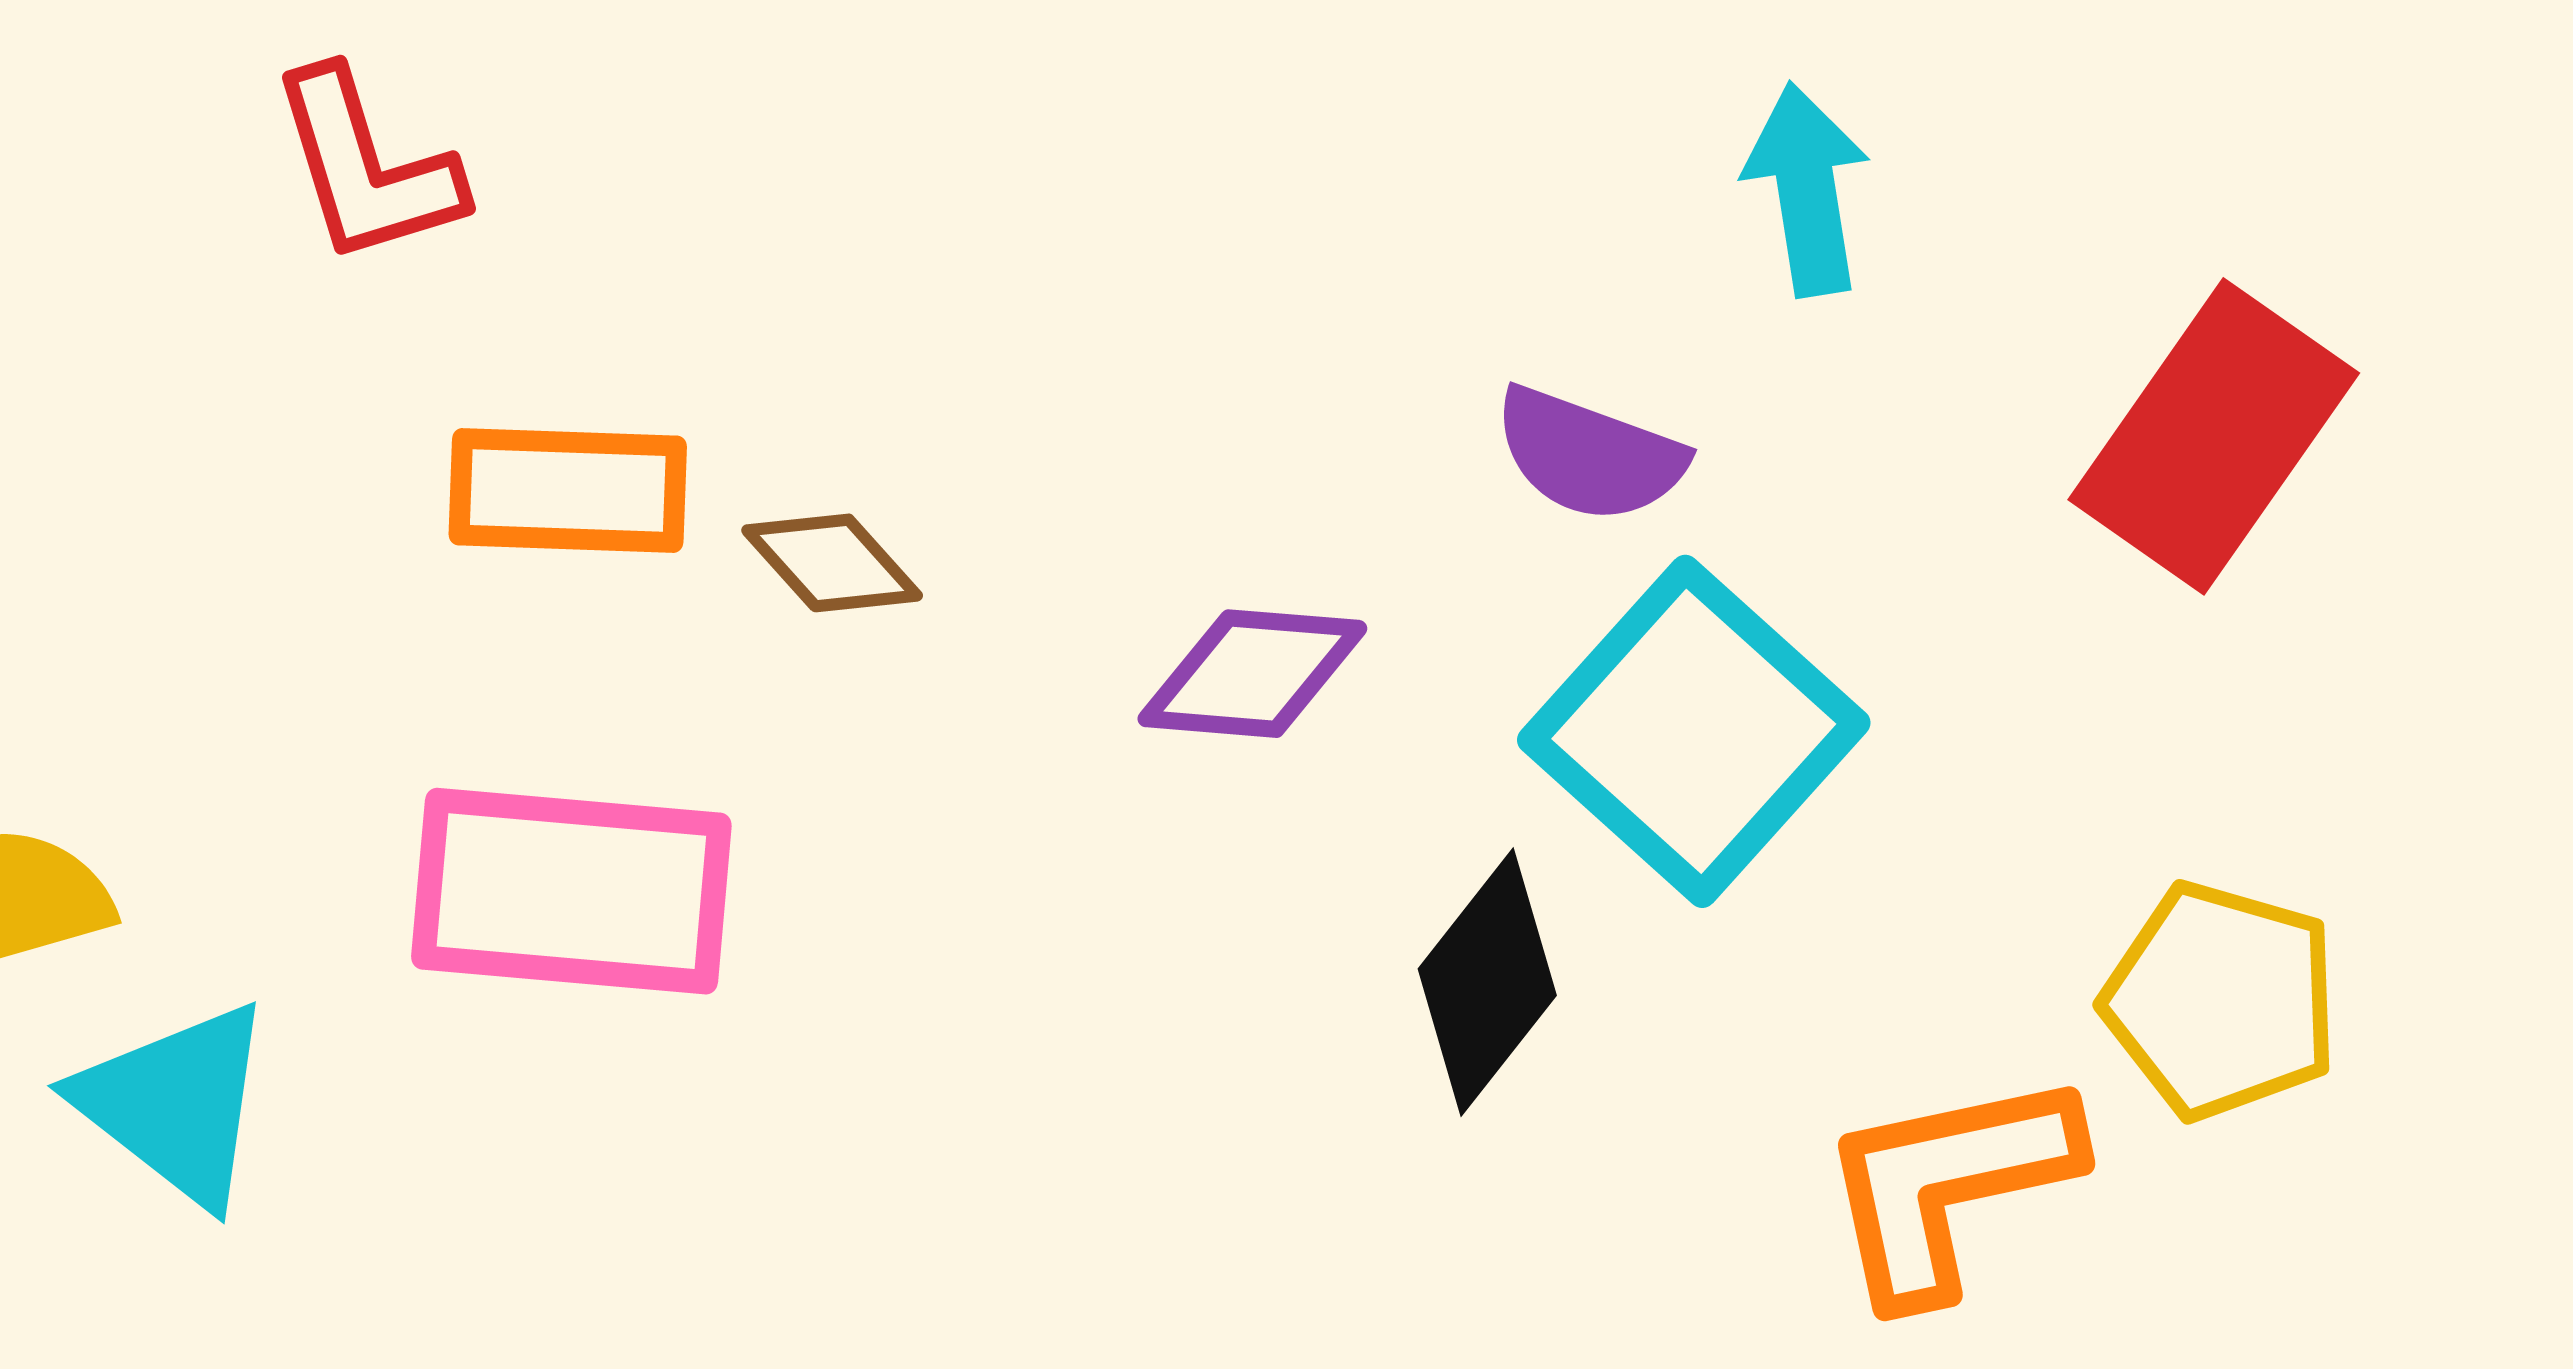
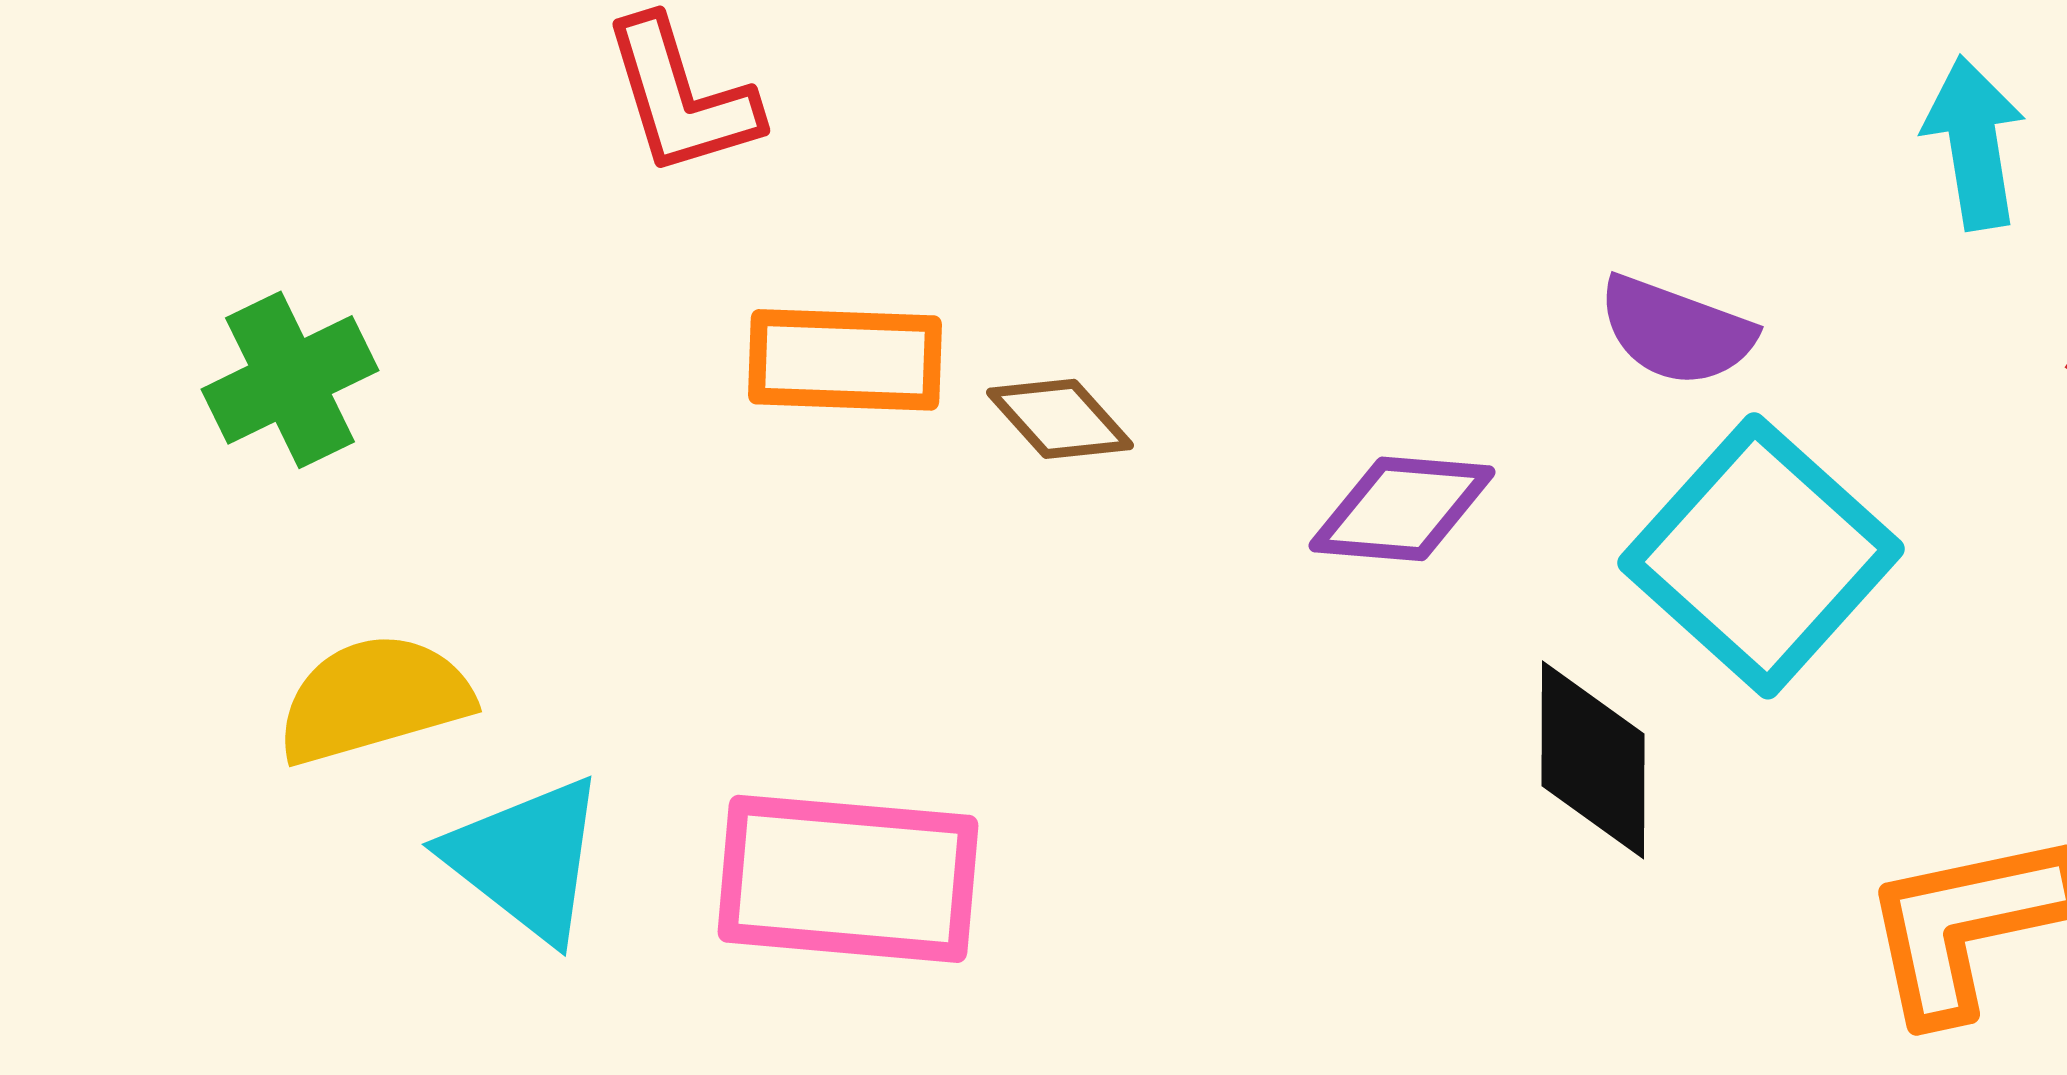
cyan arrow: (1807, 189) -> (1974, 143), moved
pink rectangle: (571, 891) -> (848, 879), moved
black diamond: (1487, 982) -> (1593, 760), turned -38

